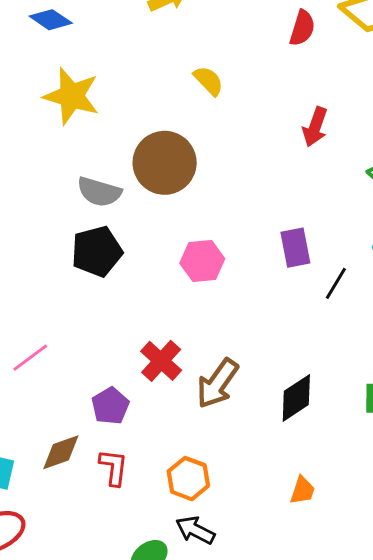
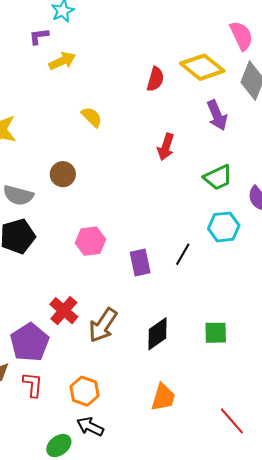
brown circle: (165, 163) -> (63, 174), size x0.6
purple rectangle: (295, 248) -> (140, 262), moved
purple pentagon: (110, 406) -> (30, 342), size x1.5
orange trapezoid: (302, 490) -> (163, 397), size x1.4

